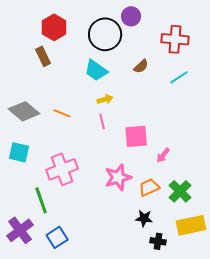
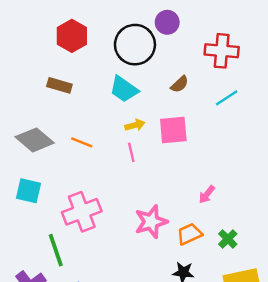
brown rectangle: (43, 56) -> (59, 85), moved, turned -48
pink square: (136, 136) -> (173, 130), moved
green cross: (180, 191) -> (228, 239), size x0.7

